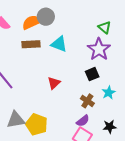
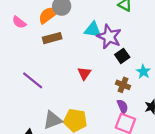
cyan triangle: (59, 44) -> (93, 30), moved
purple star: (99, 49) -> (109, 37), moved
purple semicircle: (83, 121) -> (123, 107), turned -64

